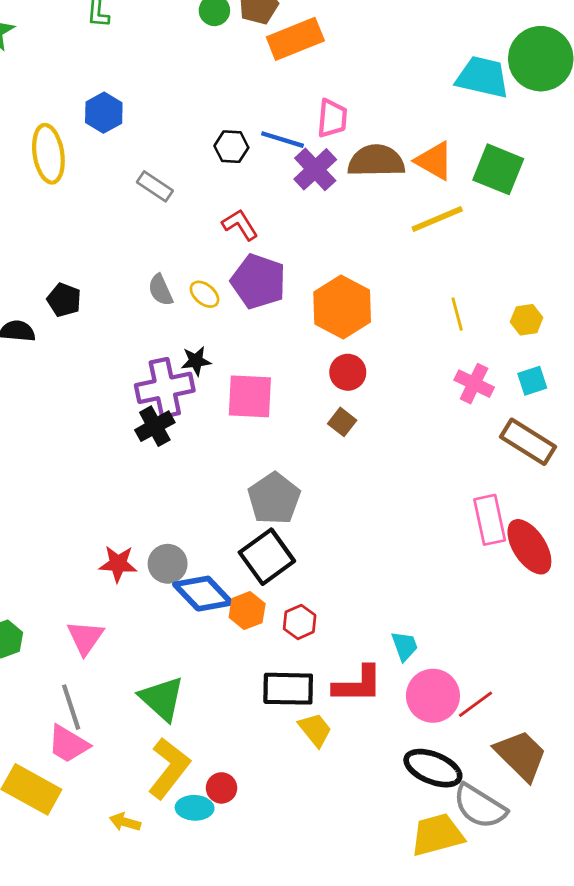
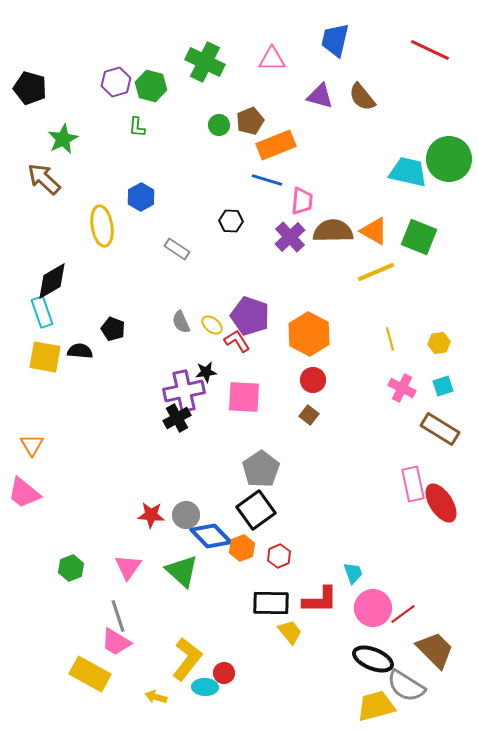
blue line: (283, 140) -> (267, 180), moved
red L-shape: (240, 225) -> (237, 341), moved
green triangle: (162, 699) -> (182, 571), moved

